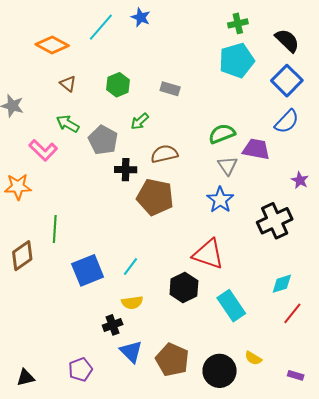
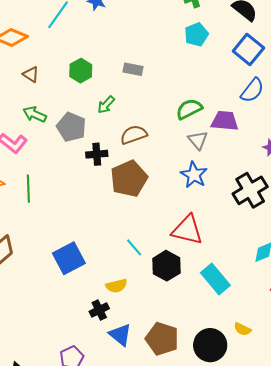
cyan pentagon: (237, 60) -> (196, 35), size x0.7
brown pentagon: (155, 197) -> (129, 179), turned -30
green line: (55, 229) -> (28, 189), moved
cyan line: (130, 267) -> (134, 247), moved, turned -72

